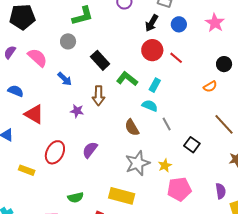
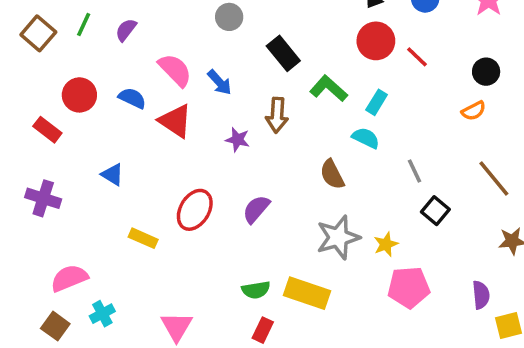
pink semicircle: (37, 58) -> (175, 70), moved
black circle: (224, 64) -> (486, 72), moved
red triangle: (34, 114) -> (175, 121), moved
gray line: (167, 124) -> (415, 171), moved
green semicircle: (76, 197) -> (256, 290), moved

